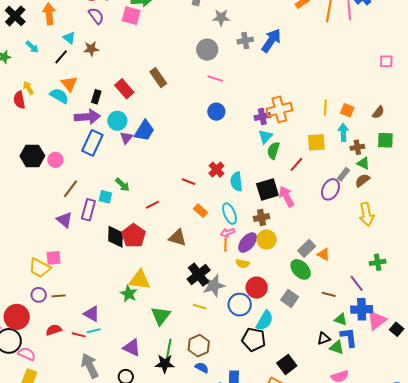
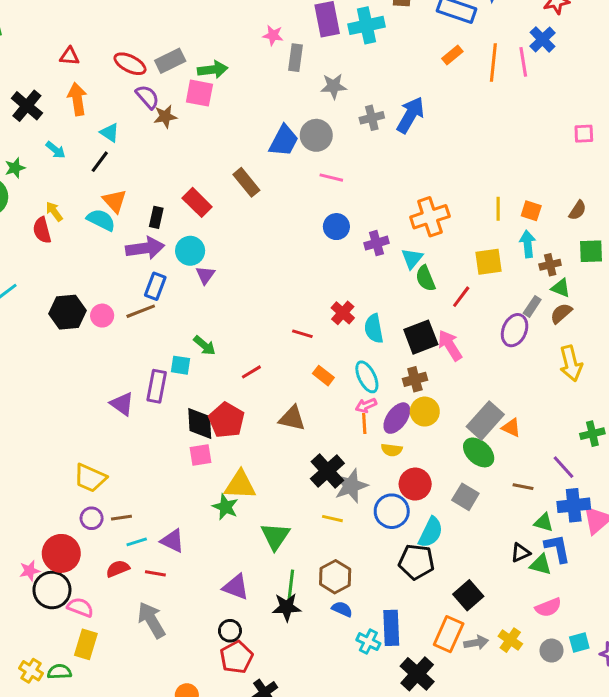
brown star: (91, 49) -> (165, 116), moved
purple cross: (262, 116) -> (376, 243), moved
blue trapezoid: (144, 131) -> (284, 141), moved
blue rectangle: (92, 143) -> (155, 286), size x0.7
green semicircle: (273, 150) -> (425, 278), turned -36
brown line: (70, 189) -> (141, 311), moved, turned 36
gray rectangle: (307, 248) -> (485, 421), size x1.4
pink square: (54, 258) -> (201, 455), moved
cyan line: (94, 331) -> (137, 542), moved
gray arrow: (90, 366) -> (151, 620), moved

